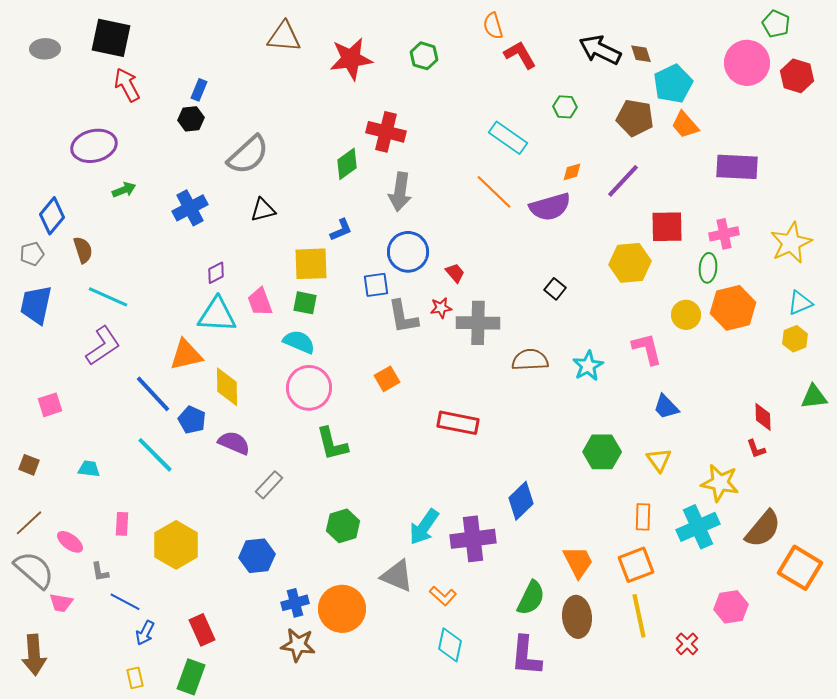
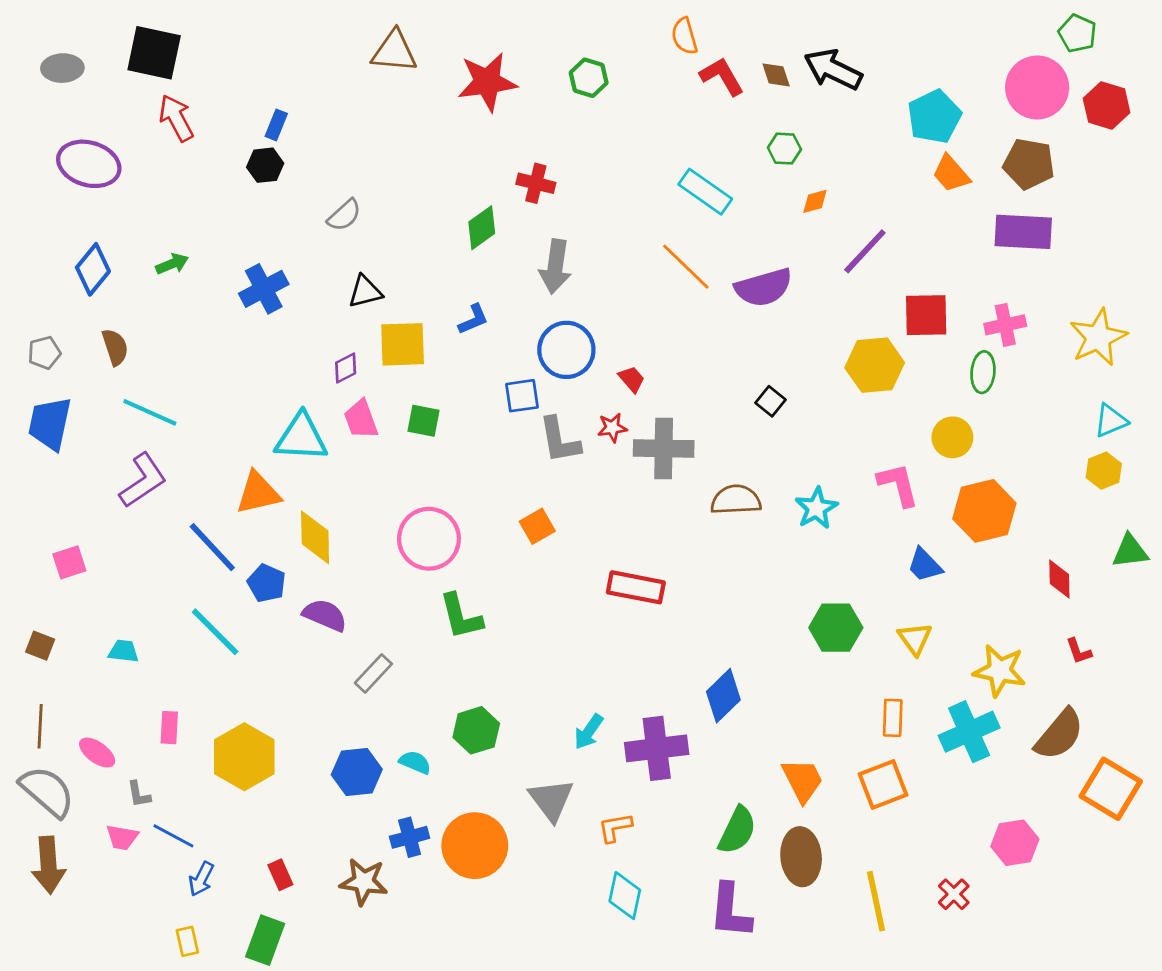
brown diamond: (641, 54) -> (776, 75), moved
brown pentagon: (635, 118) -> (1029, 164), moved
red cross: (386, 132) -> (536, 183), size x0.7
purple ellipse: (94, 146) -> (89, 164), moved, turned 30
gray semicircle: (248, 155) -> (344, 215), size x0.6
orange diamond: (572, 172) -> (815, 201), moved
blue diamond: (52, 216) -> (93, 269), moved
yellow square: (311, 264) -> (403, 344), moved
purple diamond: (216, 273) -> (346, 368), moved
orange hexagon: (733, 308) -> (984, 511), moved
cyan semicircle: (299, 342) -> (415, 762), moved, size x0.7
red L-shape: (756, 449) -> (1079, 651), moved
brown line: (29, 523) -> (40, 726), turned -44
cyan arrow: (424, 527) -> (589, 732), size x0.7
gray triangle: (397, 576) -> (551, 800), turned 30
orange L-shape: (443, 596) -> (615, 828), turned 128
pink trapezoid: (61, 603) -> (122, 837), moved
yellow line: (639, 616) -> (876, 901), moved
red rectangle: (202, 630) -> (280, 875), size x0.7
brown star: (298, 645) -> (364, 882), moved
brown arrow: (34, 655) -> (49, 865), moved

